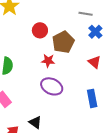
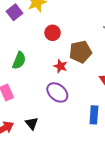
red circle: (40, 30) -> (53, 33), moved

